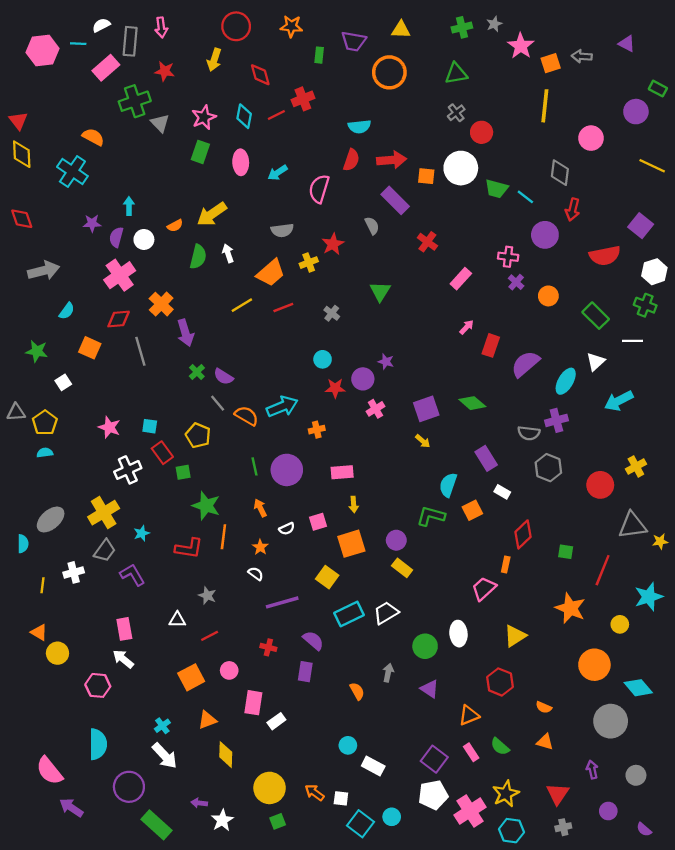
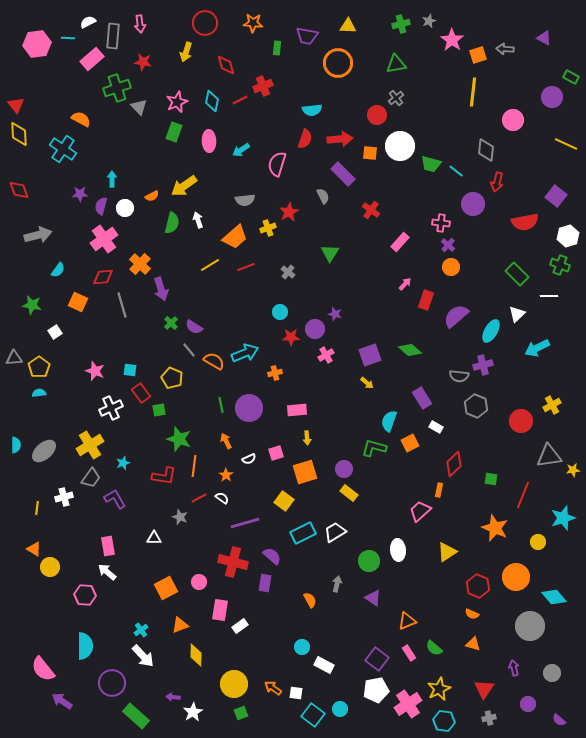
red circle: (482, 132) -> (377, 115), moved
orange circle: (548, 296) -> (451, 267), moved
cyan semicircle: (23, 544) -> (16, 445), moved
red line: (210, 636) -> (199, 498), moved
red cross: (268, 647) -> (233, 562), size x2.0
red hexagon: (500, 682) -> (478, 586), moved

